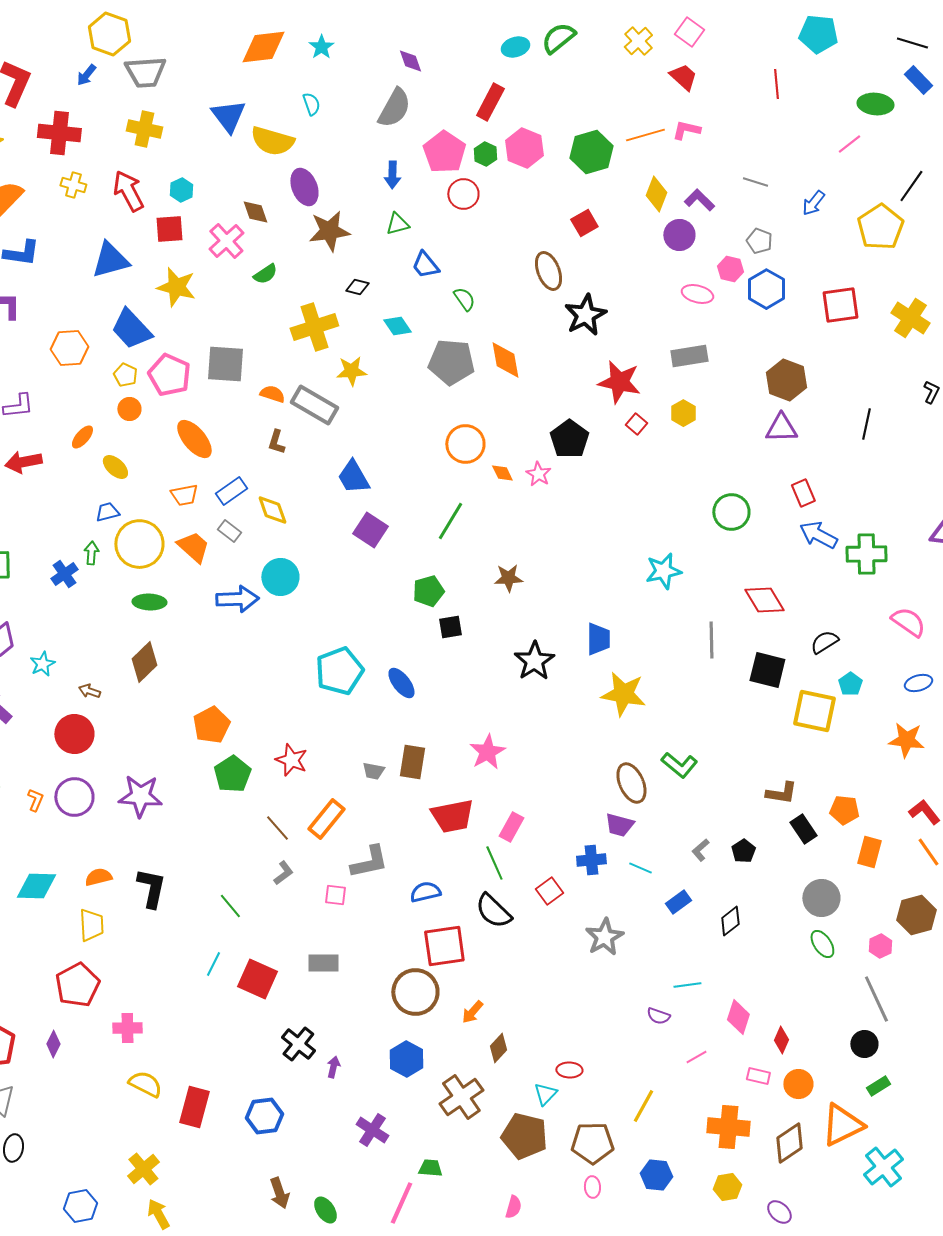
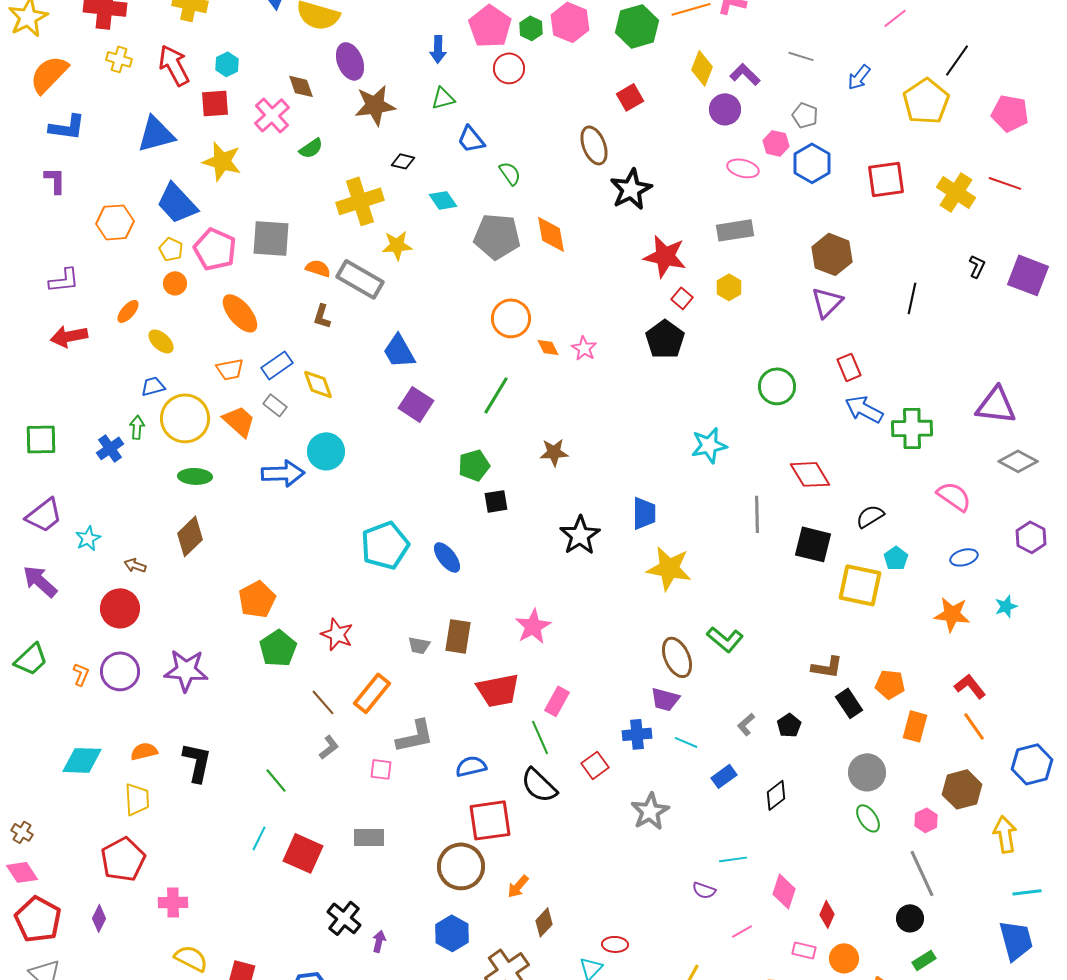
purple triangle: (781, 428) -> (827, 302), turned -44
black pentagon: (569, 439) -> (665, 339), moved

